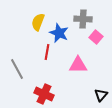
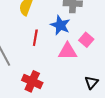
blue star: (59, 33) -> (60, 25), moved
pink square: (96, 37) -> (86, 40), moved

